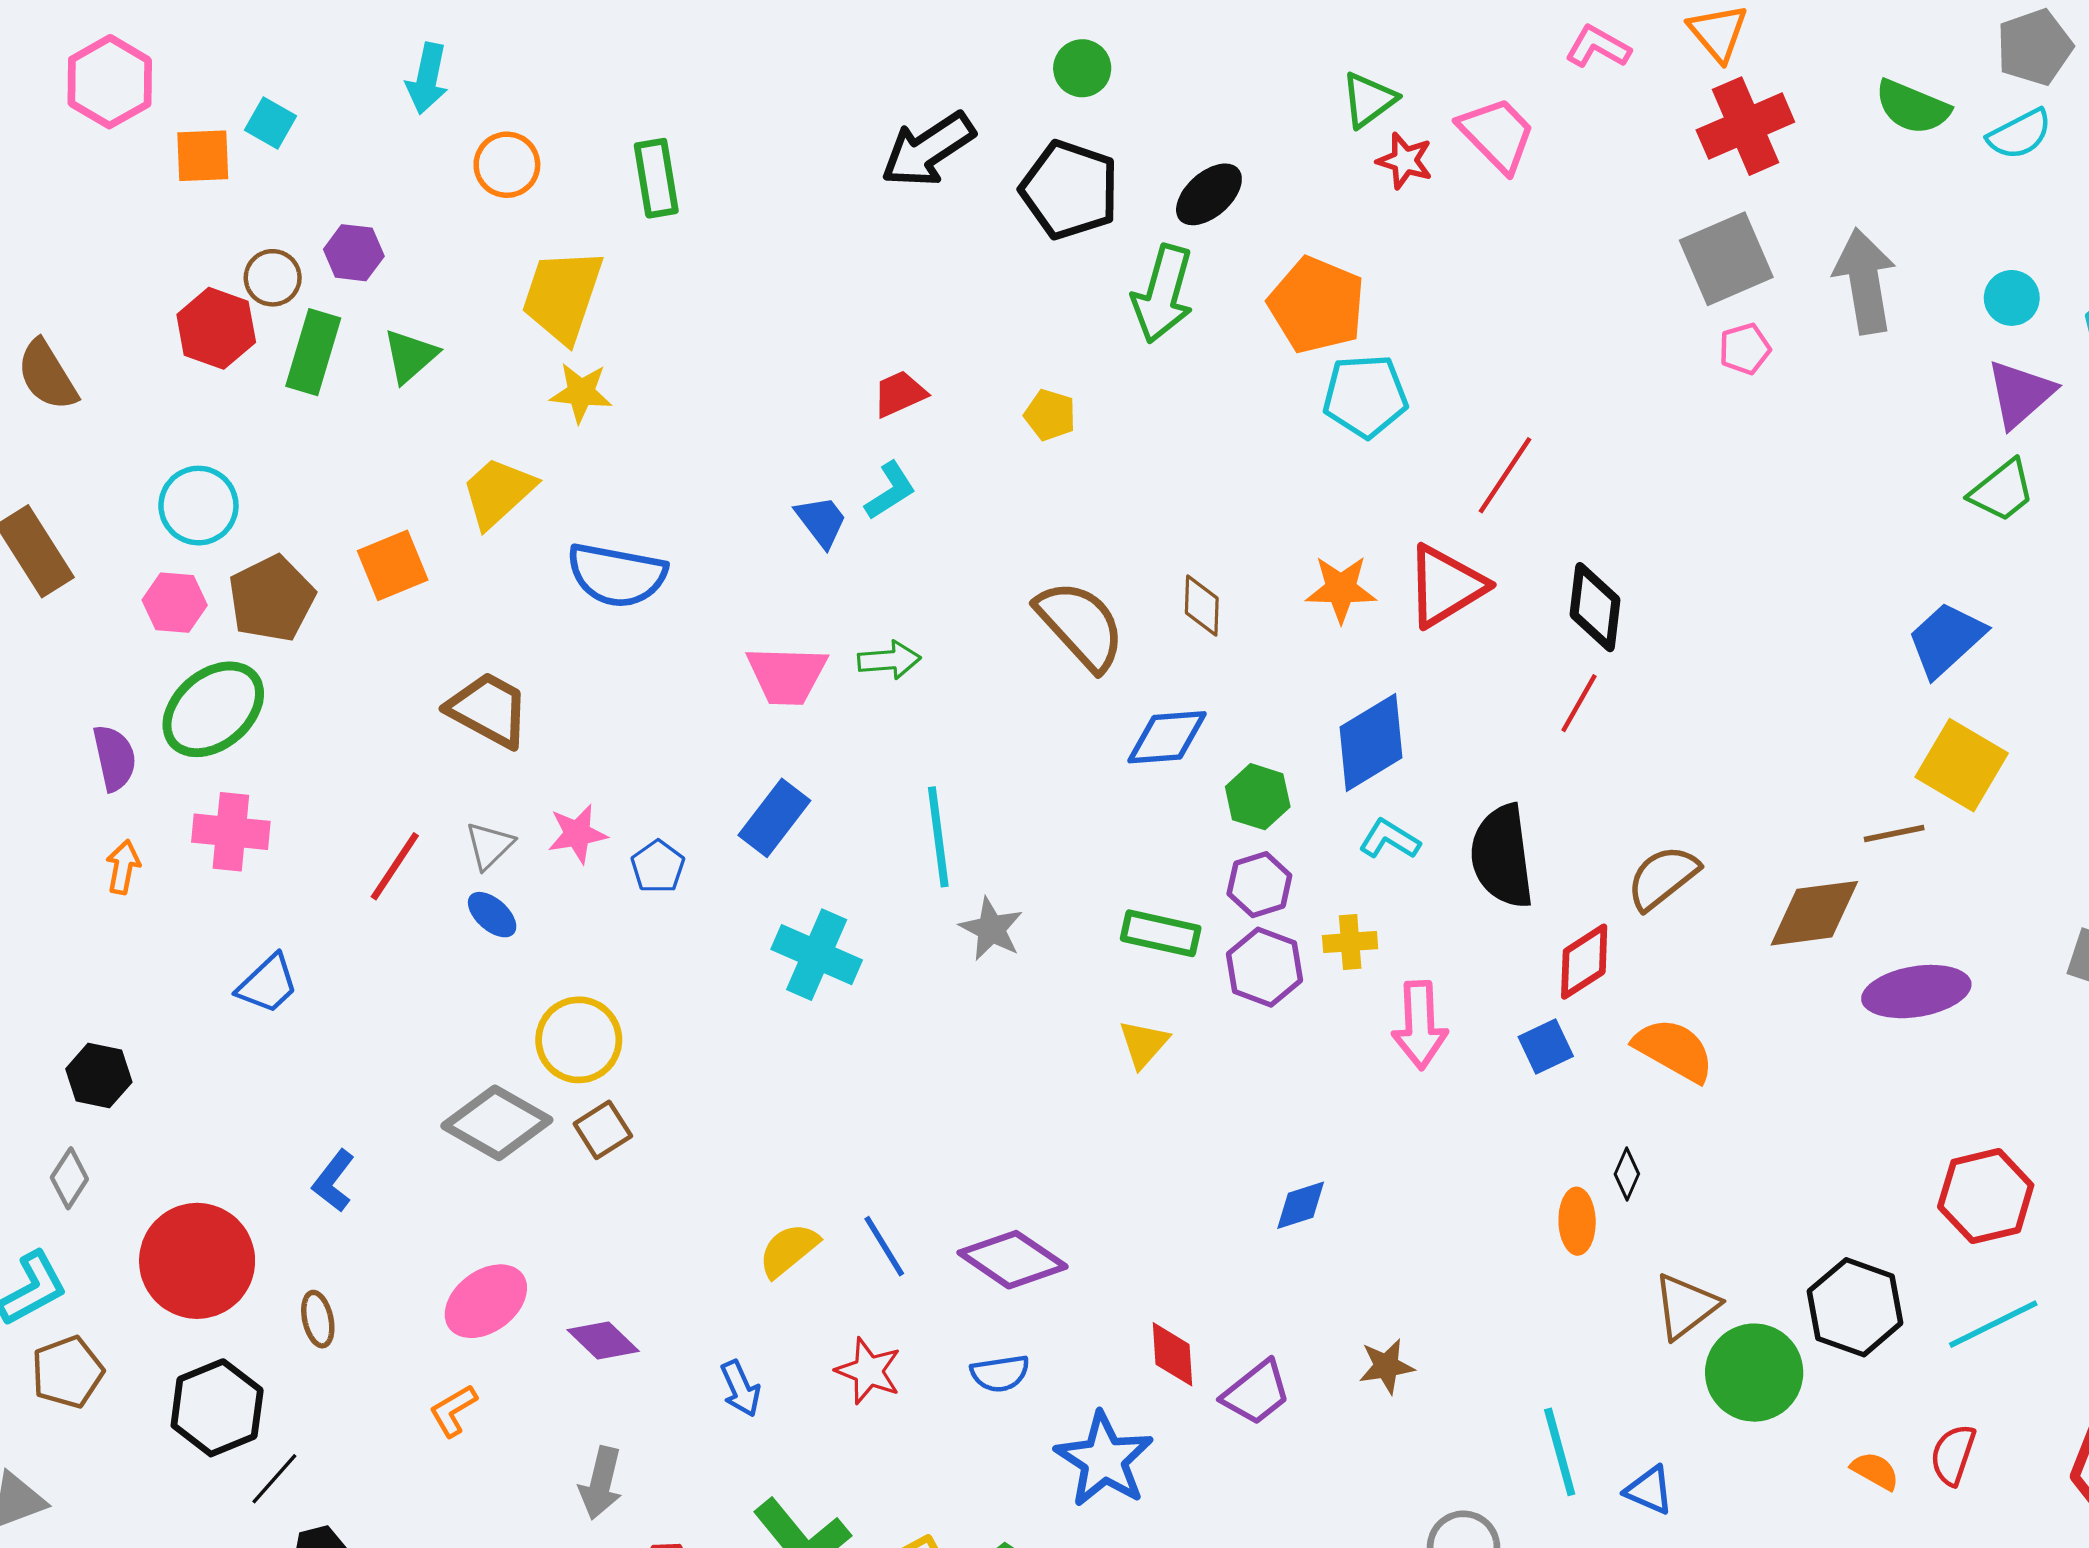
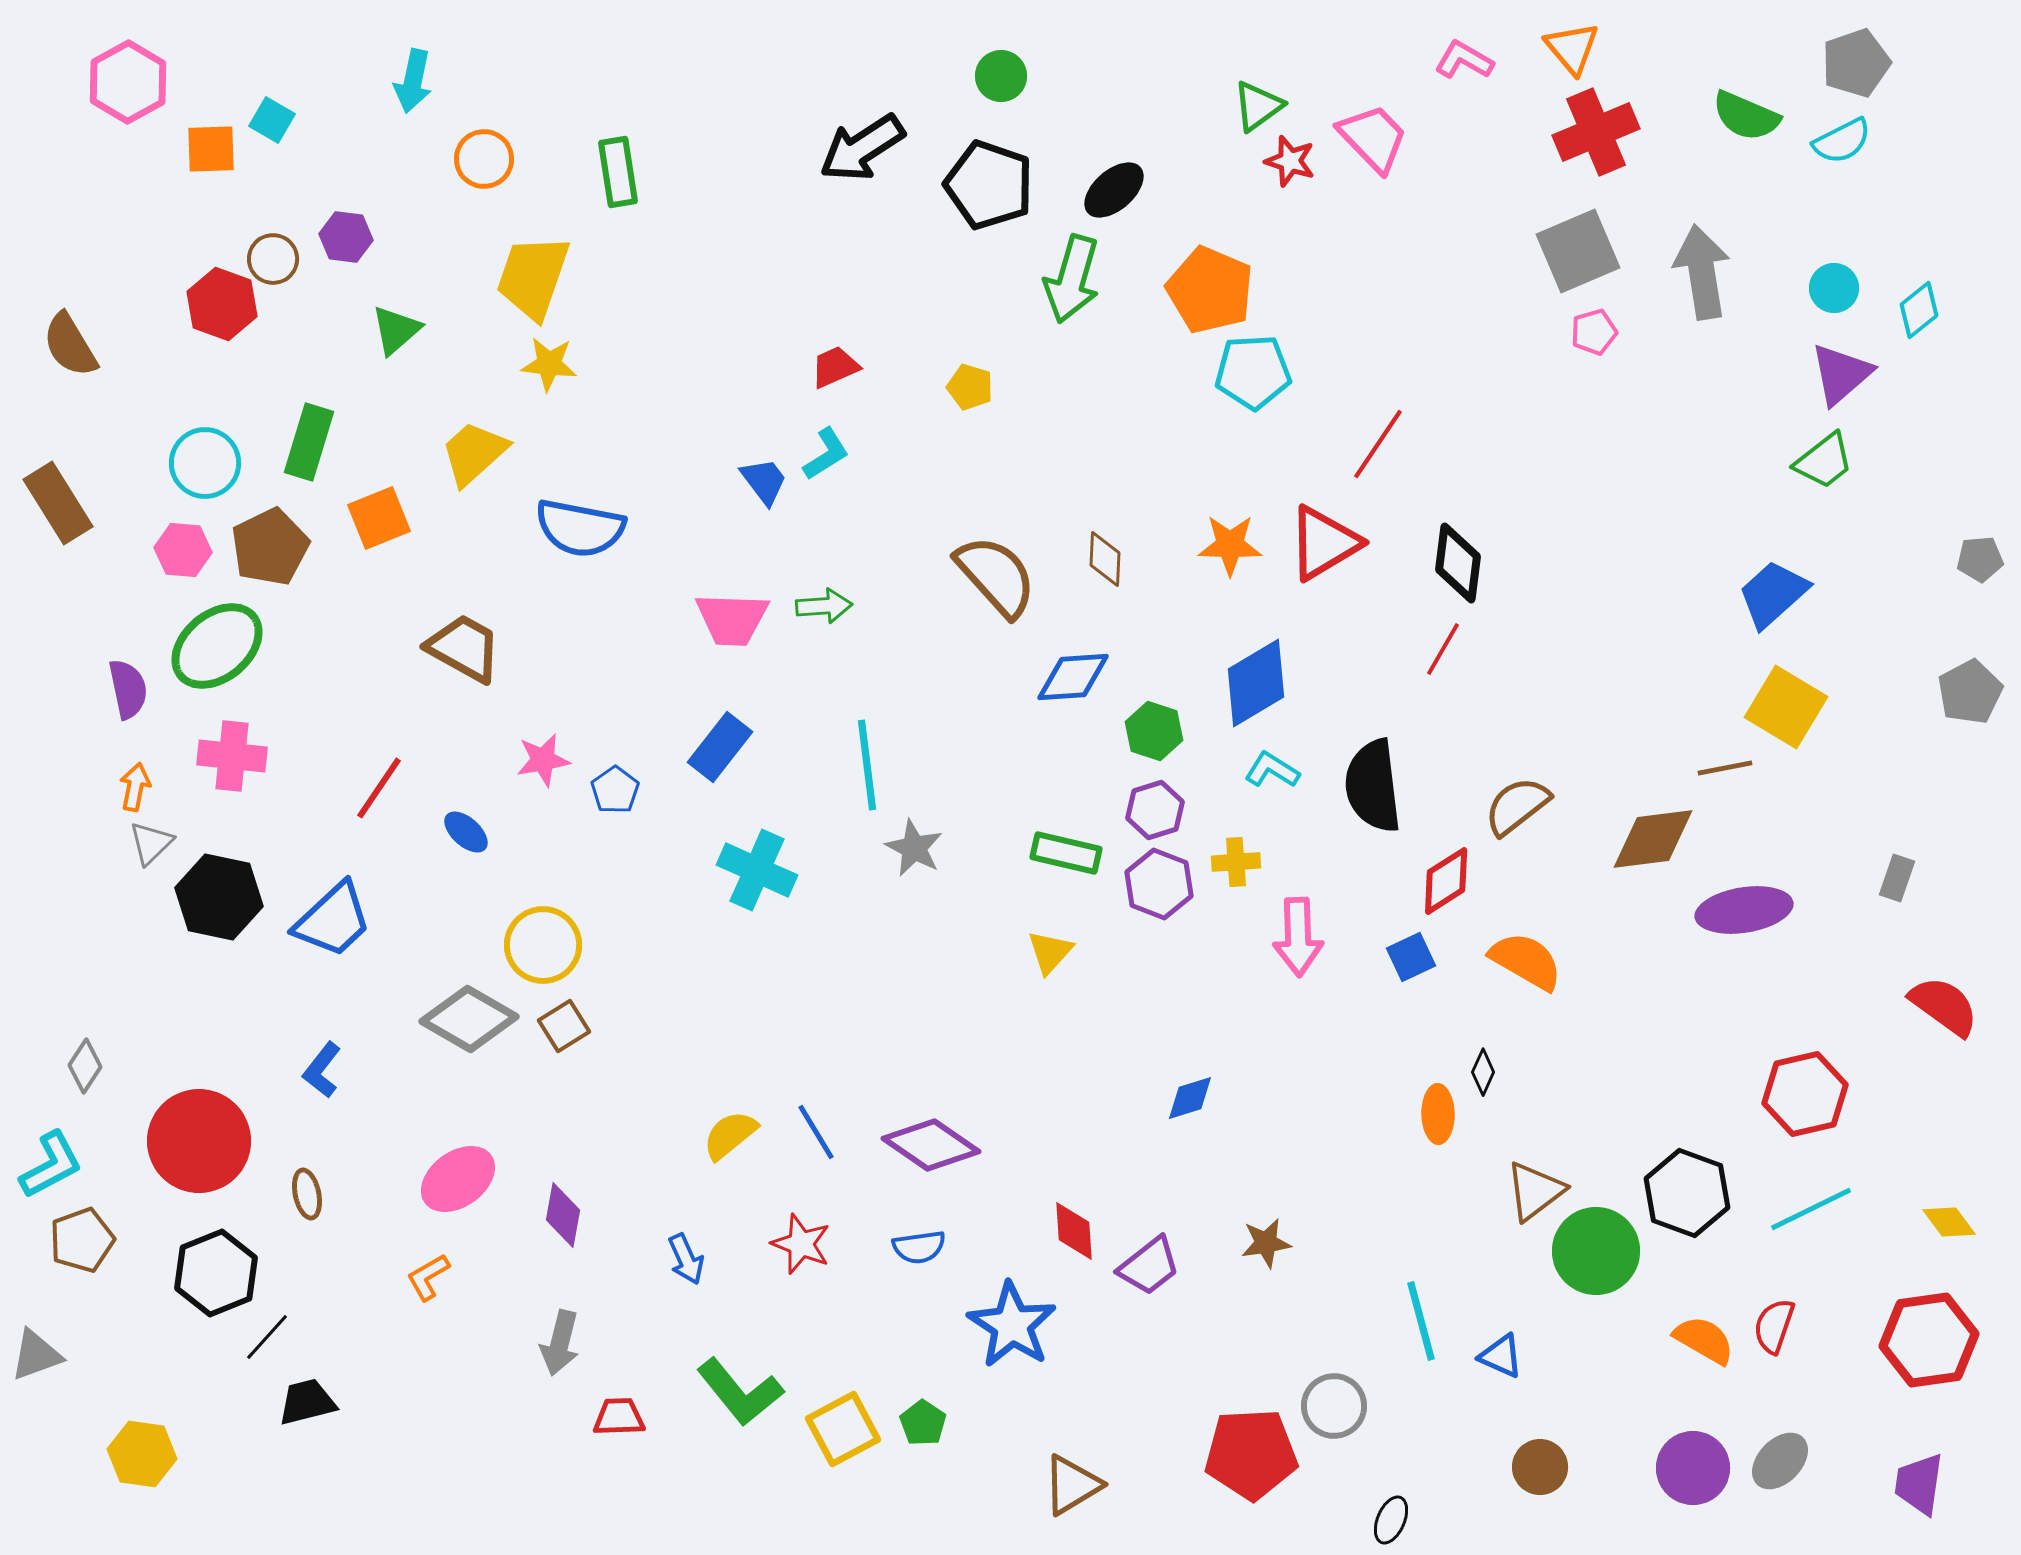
green rectangle: (313, 352) -> (309, 442), moved
gray triangle: (489, 846) -> (151, 843), moved
blue trapezoid: (268, 984) -> (333, 920), moved, size x1.4
black hexagon: (99, 1076) -> (219, 897), moved, size x1.5
purple diamond: (603, 1340) -> (563, 1215), turned 56
orange semicircle: (1875, 1471) -> (1704, 1340), size x1.4

